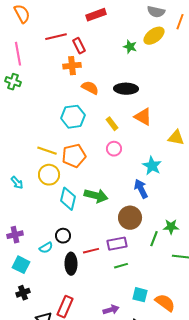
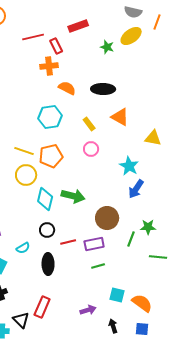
red rectangle: (96, 15) -> (78, 26), moved
blue arrow: (141, 189) -> (136, 189), moved, turned -120
black circle: (63, 236) -> (47, 230), moved
red line: (91, 251) -> (68, 242), moved

